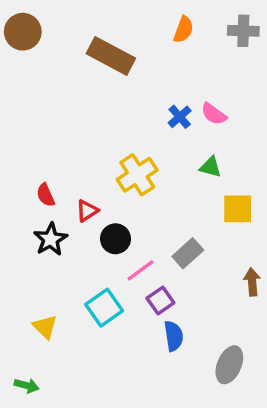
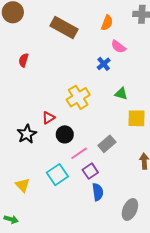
orange semicircle: (183, 30) -> (107, 23), moved
pink semicircle: (214, 114) -> (118, 47), moved
red semicircle: (46, 195) -> (24, 60), moved, turned 40

